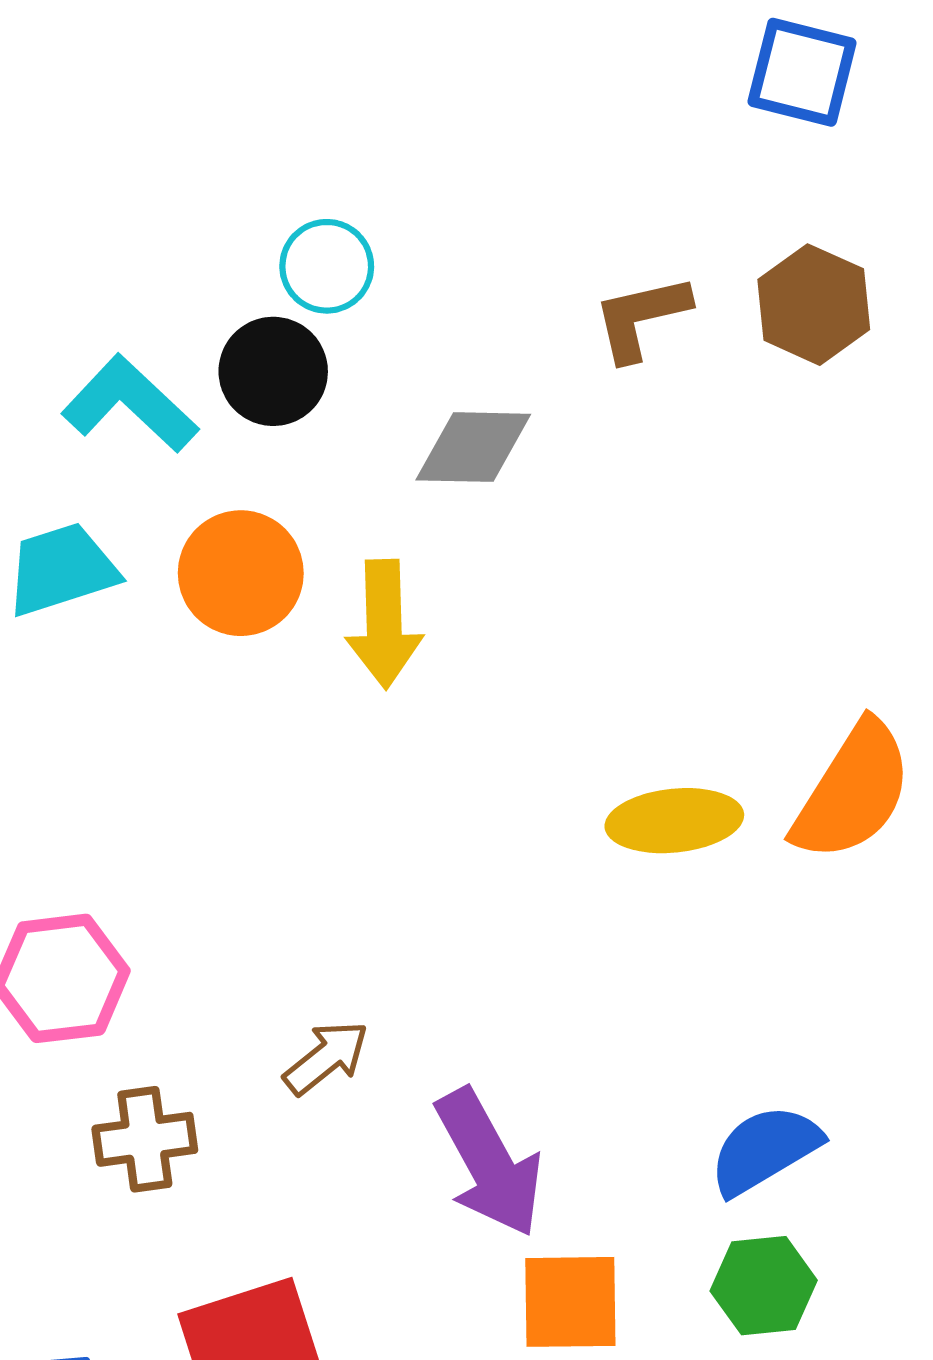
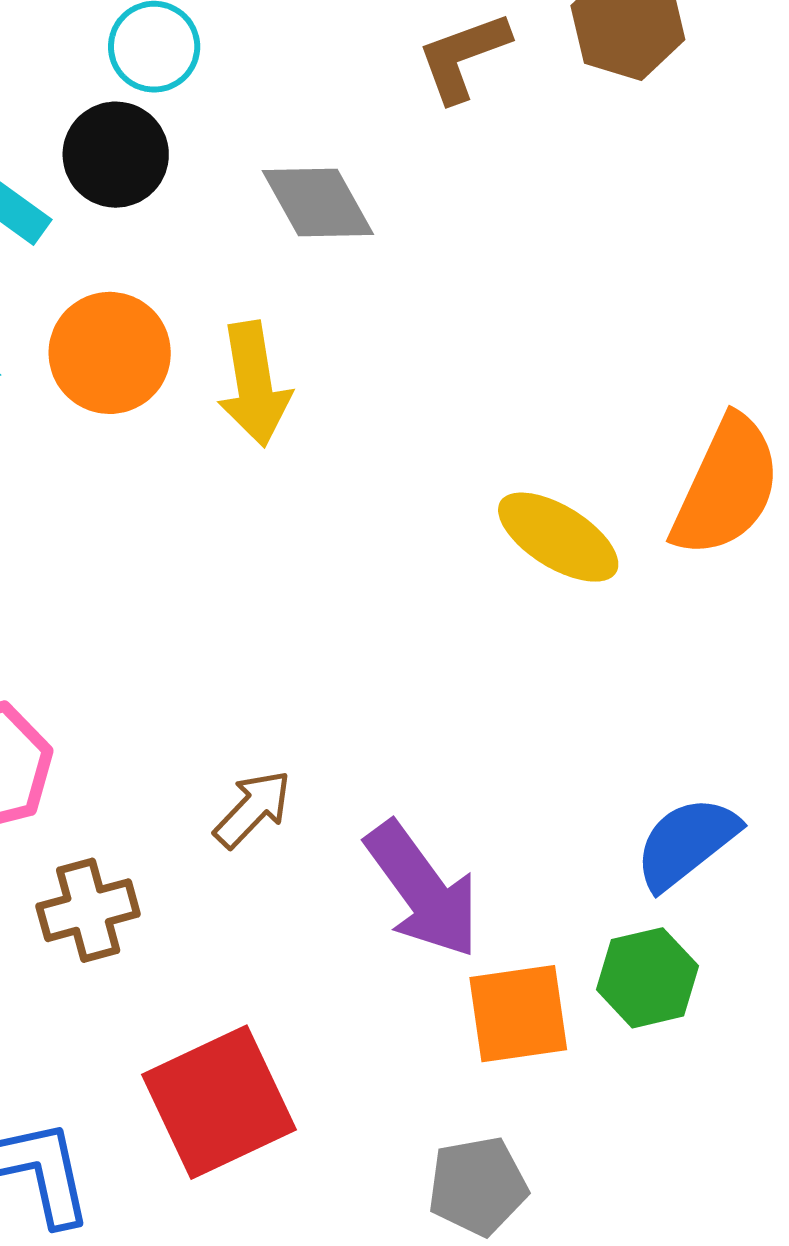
gray diamond: (473, 447) -> (318, 202), turned 67
yellow ellipse: (674, 821) -> (558, 537), turned 45
green hexagon: (764, 1286) -> (648, 978), moved

